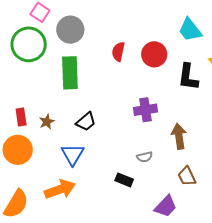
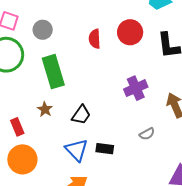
gray circle: (70, 30) -> (43, 30), size x0.7
brown star: (47, 122) -> (45, 109), moved
black rectangle: (124, 180) -> (105, 149), moved

